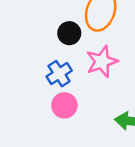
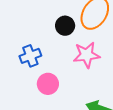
blue cross: (59, 74) -> (30, 56), moved

